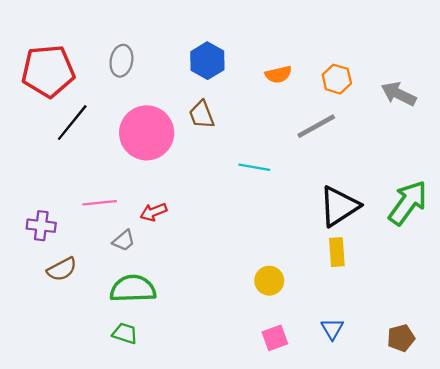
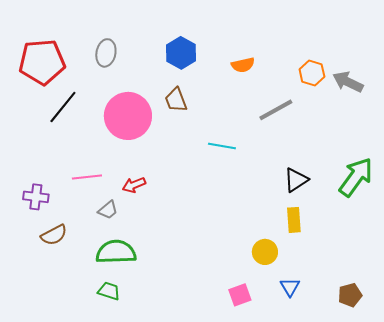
orange hexagon: (337, 79) -> (312, 73), moved
black triangle: (339, 206) -> (296, 180), size x0.7
yellow circle: (269, 281) -> (265, 252), moved

